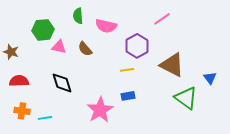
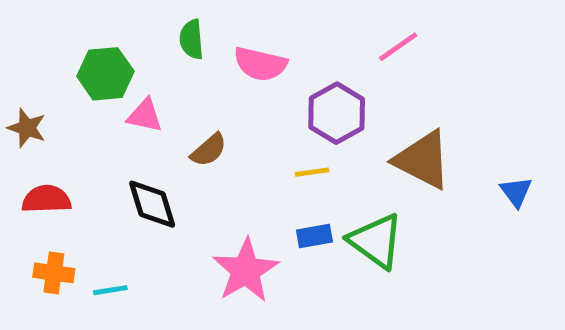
brown semicircle: (85, 49) -> (209, 150), moved, turned -91
green triangle: (186, 98) -> (376, 241), moved

